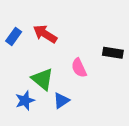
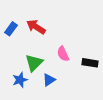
black rectangle: (113, 53) -> (90, 63), moved
green triangle: (43, 79) -> (34, 63), turned 36

